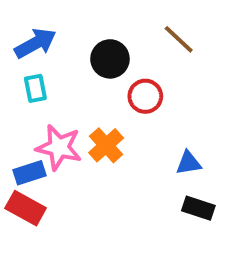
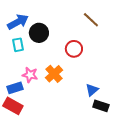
black circle: (110, 59) -> (39, 33), moved
pink star: (59, 147) -> (30, 75), size x0.7
blue triangle: (189, 163) -> (92, 90), moved, turned -32

